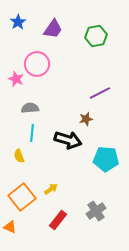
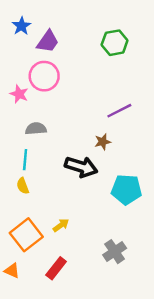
purple trapezoid: (53, 29) -> (48, 41), moved
cyan line: (32, 133) -> (25, 160), moved
red rectangle: (58, 220) -> (56, 268), moved

